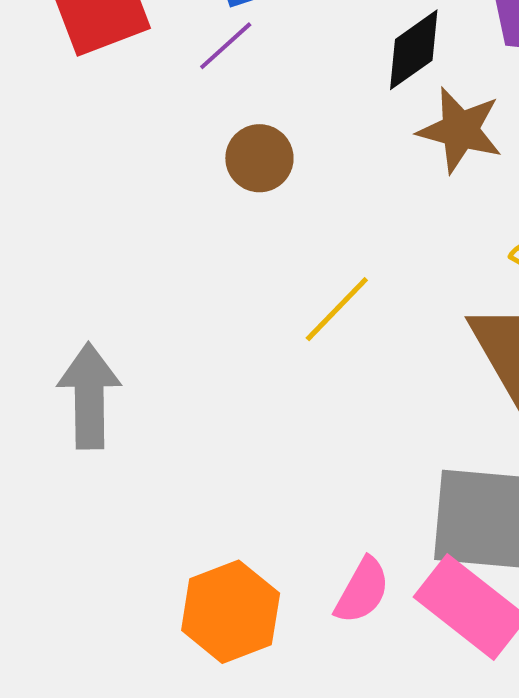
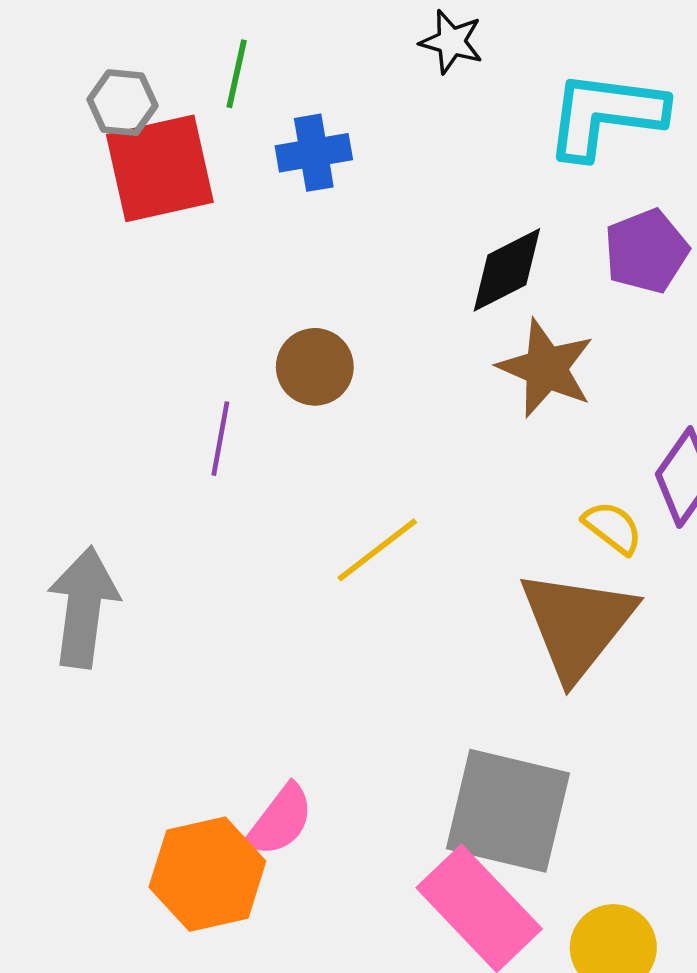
purple line: (226, 46) -> (220, 439), moved, turned -46
pink semicircle: (362, 591) -> (280, 820), moved

